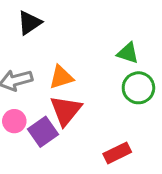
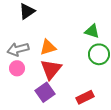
pink circle: (14, 121) -> (17, 68), moved
purple square: (43, 132) -> (45, 92), moved

